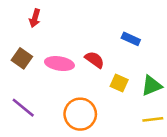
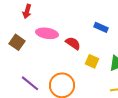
pink ellipse: (59, 64) -> (47, 33), moved
purple line: (23, 108) -> (30, 83), moved

